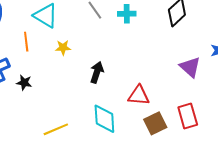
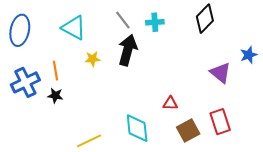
orange line: (26, 42) -> (56, 71), moved
black arrow: (97, 72) -> (128, 50), moved, size x1.4
red triangle: (139, 95) -> (170, 103), size x0.7

